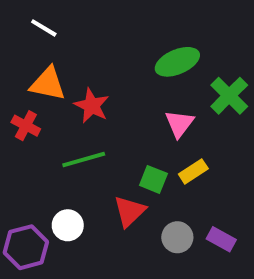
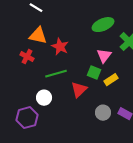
green square: (153, 179) -> (94, 73), moved
red triangle: (130, 211) -> (79, 90), moved
white circle: (68, 225) -> (44, 98), moved

